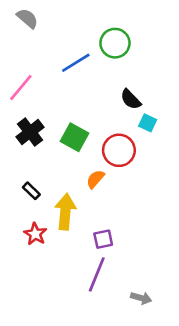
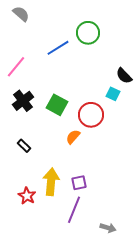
black semicircle: (131, 99) -> (124, 76), moved
yellow arrow: (65, 212) -> (51, 182), moved
red star: (35, 234) -> (27, 196), moved

